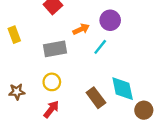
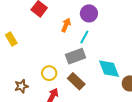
orange arrow: (81, 29) -> (66, 25), turned -32
gray rectangle: (55, 49) -> (75, 56), moved
brown rectangle: (96, 98) -> (76, 81), moved

